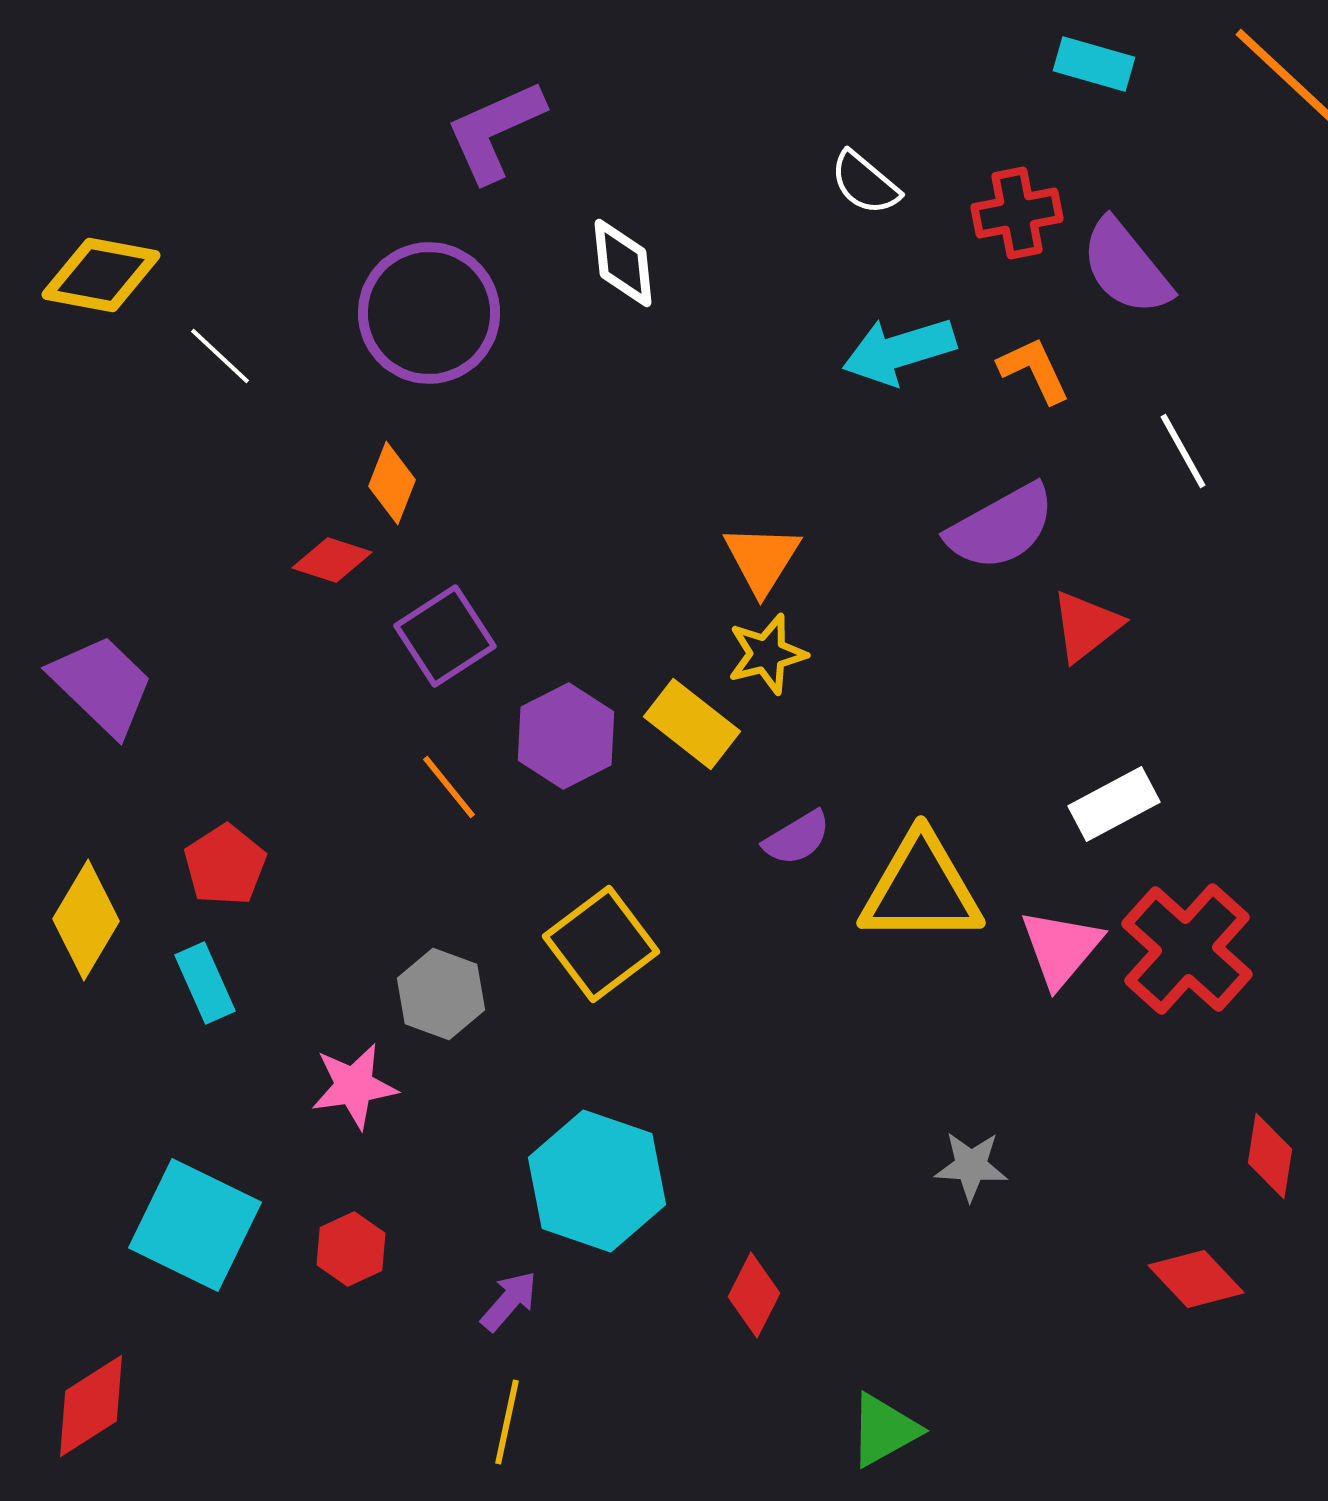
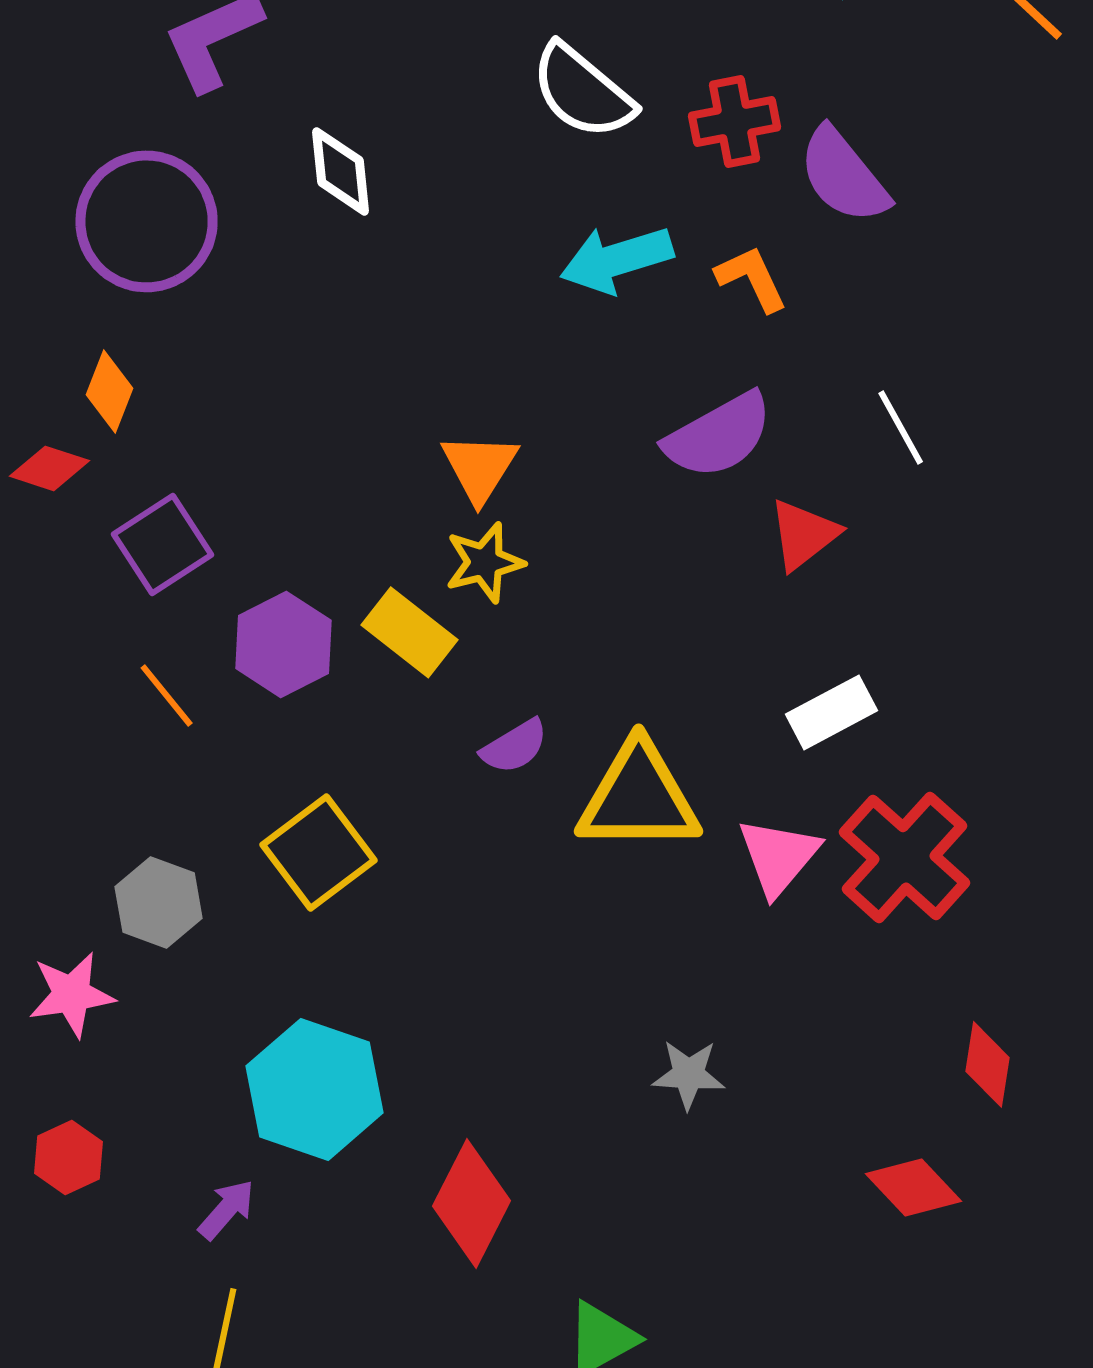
white semicircle: (865, 183) -> (583, 91), size x1.5
white line: (1183, 451) -> (901, 427), moved
red diamond: (754, 1295) -> (472, 1203), size x1.5

